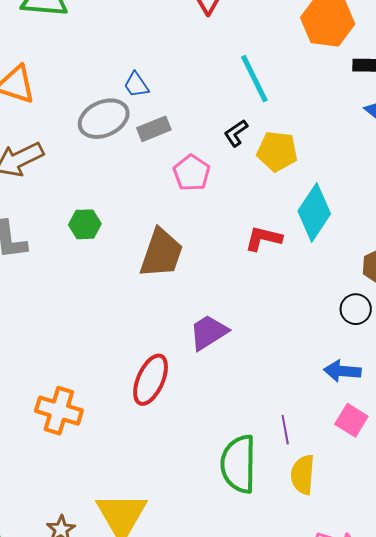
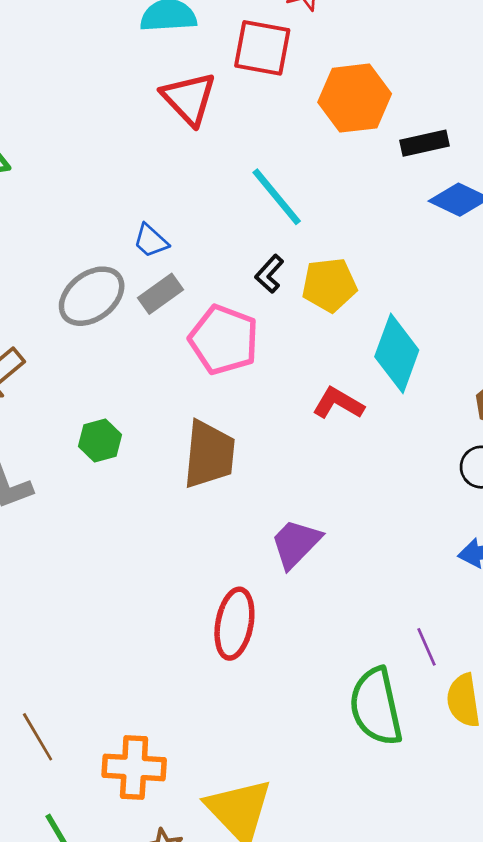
blue trapezoid: (136, 85) -> (151, 241), moved
pink pentagon: (192, 173) -> (224, 340), size x1.4
red L-shape: (263, 238) -> (338, 403), turned 30
orange cross: (59, 411) -> (134, 767), moved

